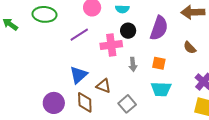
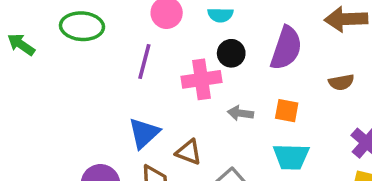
purple line: (79, 35) -> (144, 61), turned -42
brown semicircle: (190, 48) -> (341, 82), turned -56
gray arrow: (133, 64) -> (240, 113), turned 104

